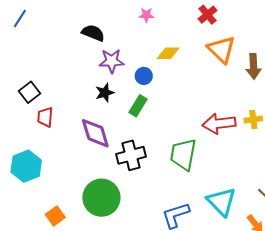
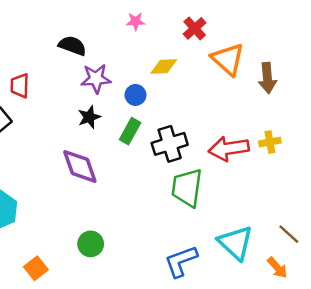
red cross: (207, 15) -> (195, 28), moved
red trapezoid: (45, 117) -> (20, 86), moved
black cross: (131, 155) -> (170, 144), moved
green circle: (101, 198) -> (91, 244), size x0.6

